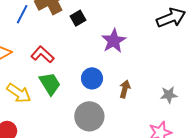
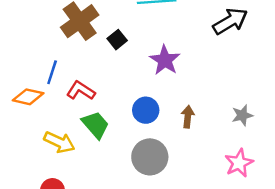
blue line: (22, 14) -> (52, 72), moved

